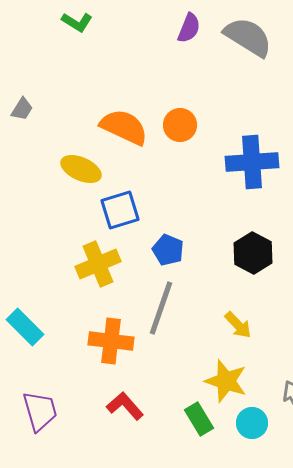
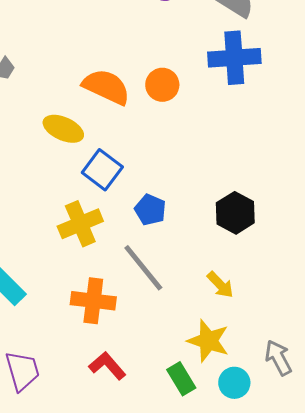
blue cross: (252, 162) -> (234, 58), moved
blue square: (120, 210) -> (102, 170), turned -36
gray line: (161, 308) -> (143, 268), turned -58

